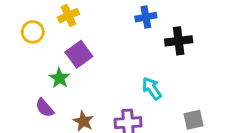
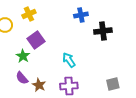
cyan arrow: (152, 88) -> (69, 60), moved
purple semicircle: (45, 108) -> (22, 78), moved

